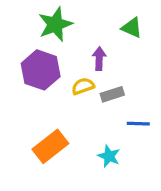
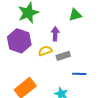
green triangle: (132, 28) -> (75, 15), turned -40

